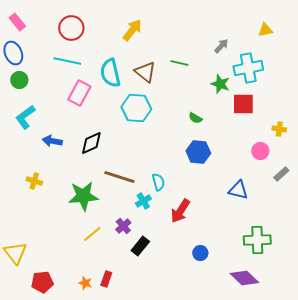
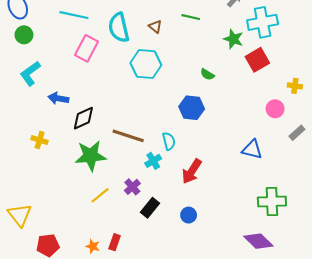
brown triangle: (145, 72) -> (155, 26), size x0.6
red square: (243, 104) -> (257, 60), turned -30
black diamond: (91, 143) -> (83, 118), moved
blue hexagon: (198, 152) -> (192, 108), moved
blue circle: (200, 253) -> (189, 215), moved

